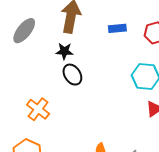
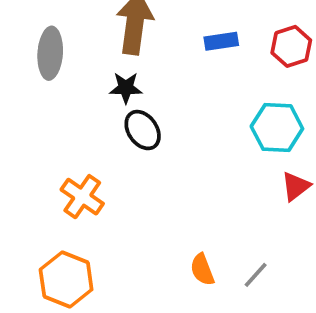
gray ellipse: (24, 31) -> (50, 53), turned -32

